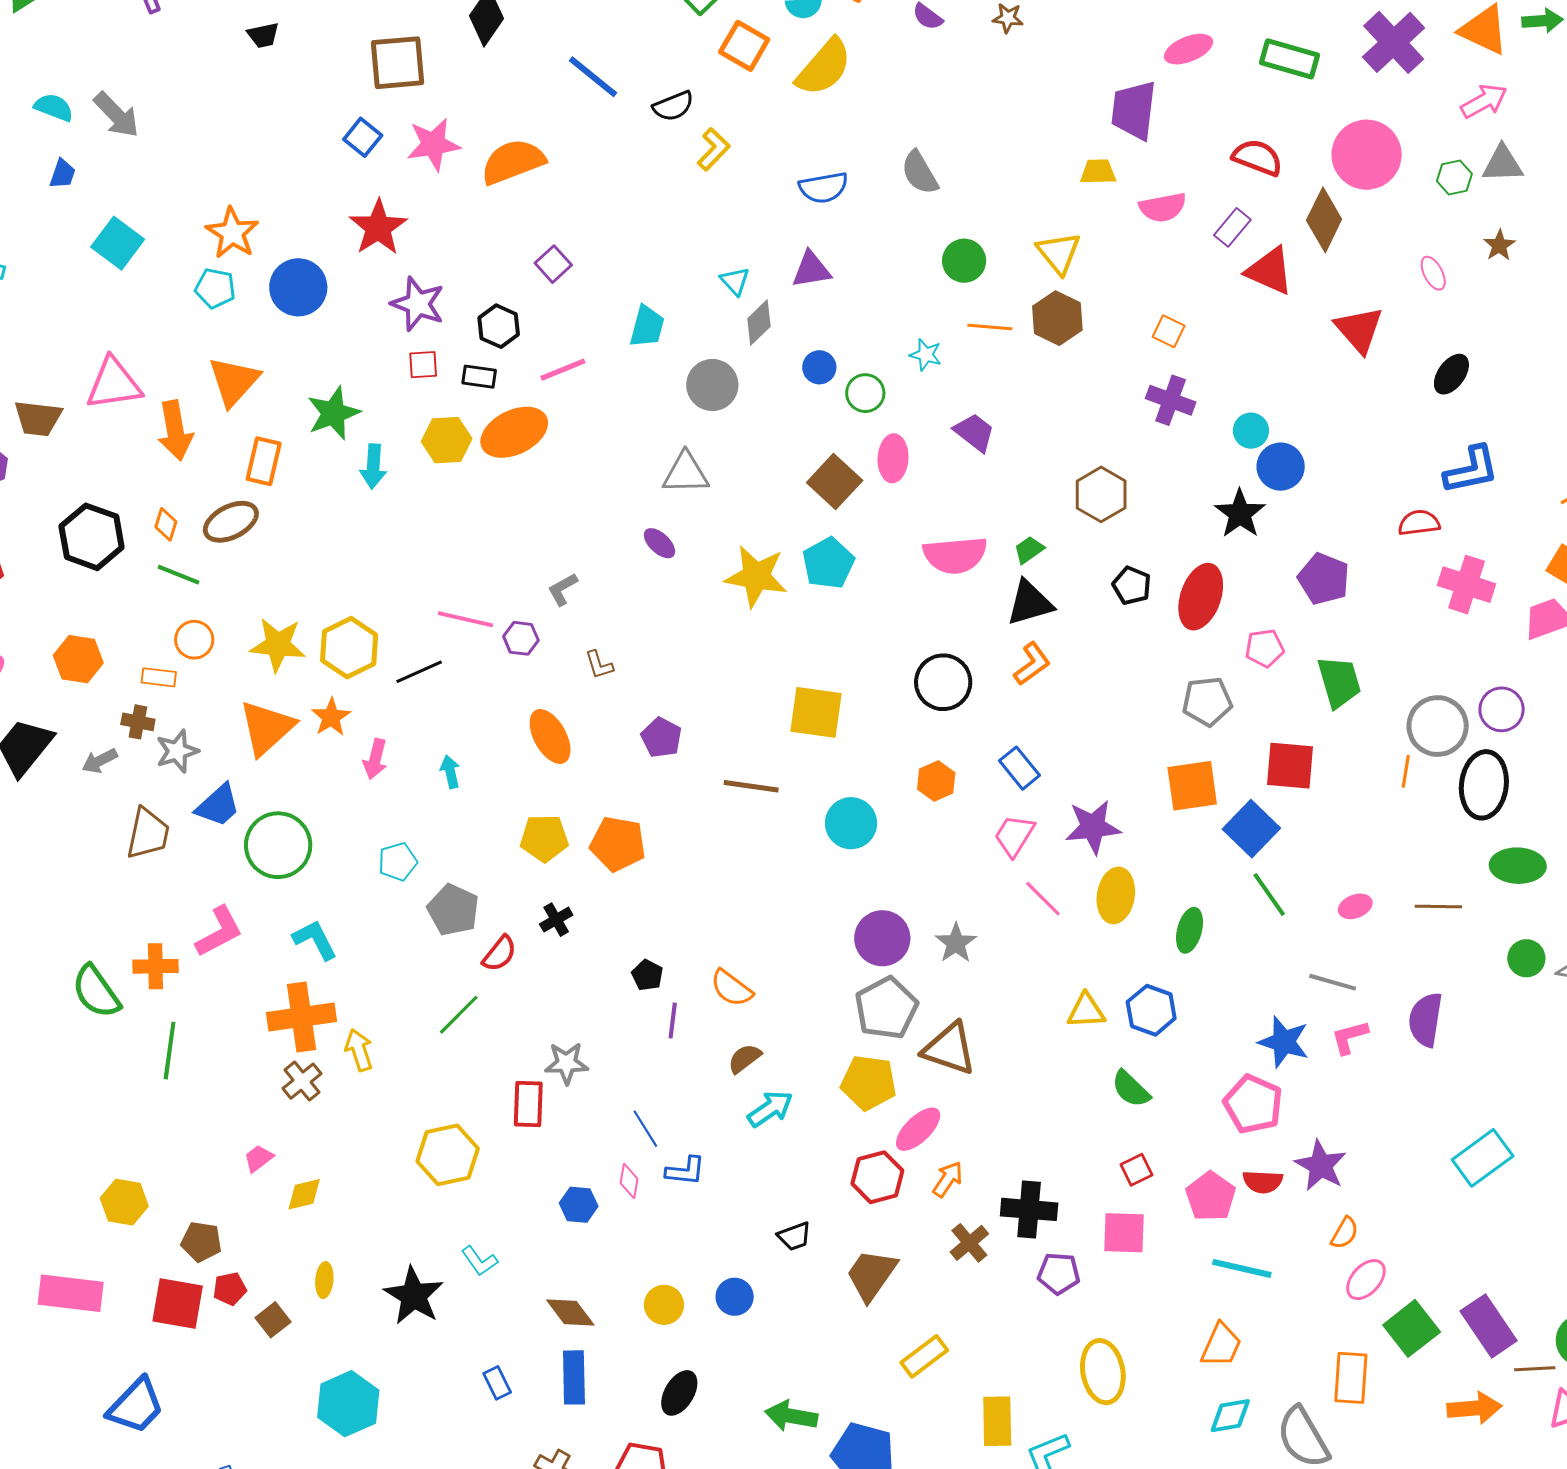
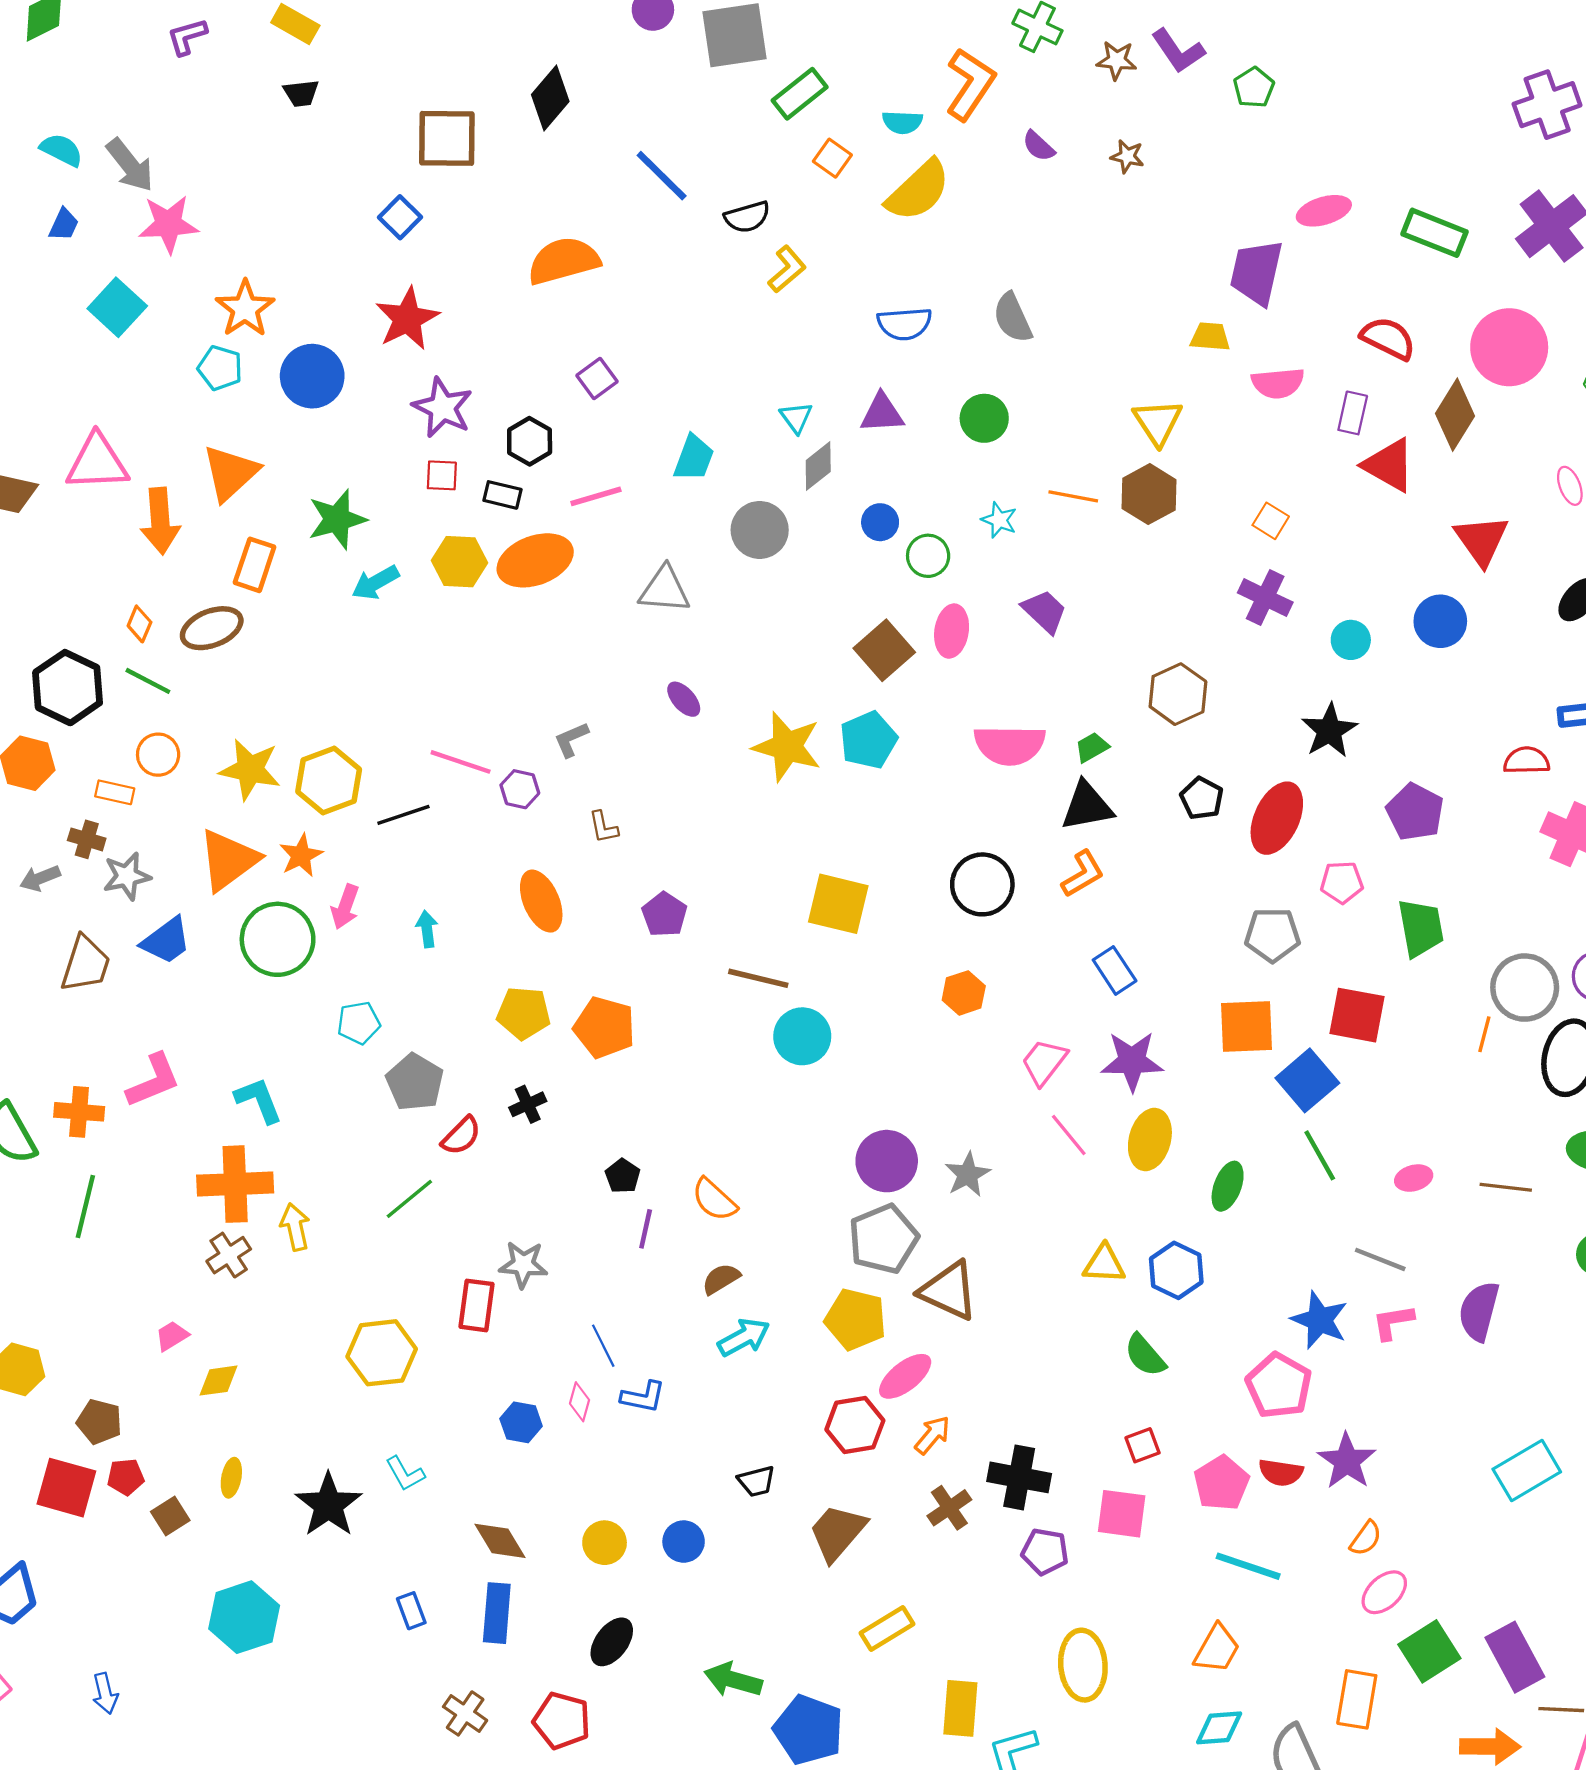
orange square: (744, 46) -> (832, 158), size x0.7
pink star: (433, 144) -> (168, 224), moved
purple rectangle: (1232, 227) -> (1353, 413), turned -33
green circle: (964, 261) -> (984, 418), moved
cyan arrow: (373, 466) -> (375, 583), turned 51
blue circle: (1281, 467) -> (1440, 621), moved
gray triangle: (686, 473) -> (665, 590), moved
black hexagon: (92, 537) -> (68, 688), moved
blue rectangle: (1019, 768) -> (1115, 970), moved
cyan circle: (851, 823) -> (802, 1036), moved
green circle: (278, 845) -> (278, 939), moved

